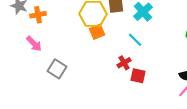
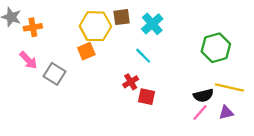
orange square: (97, 32) -> (86, 51), moved
gray square: (57, 69) -> (55, 74), moved

